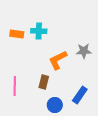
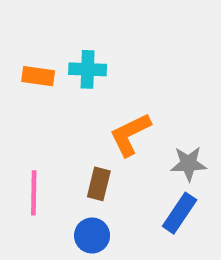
gray star: (84, 51) -> (189, 164), moved
blue circle: (55, 105) -> (92, 235), moved

